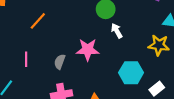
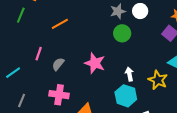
white arrow: (117, 31) -> (129, 74), moved
gray semicircle: (60, 62) -> (58, 64), moved

